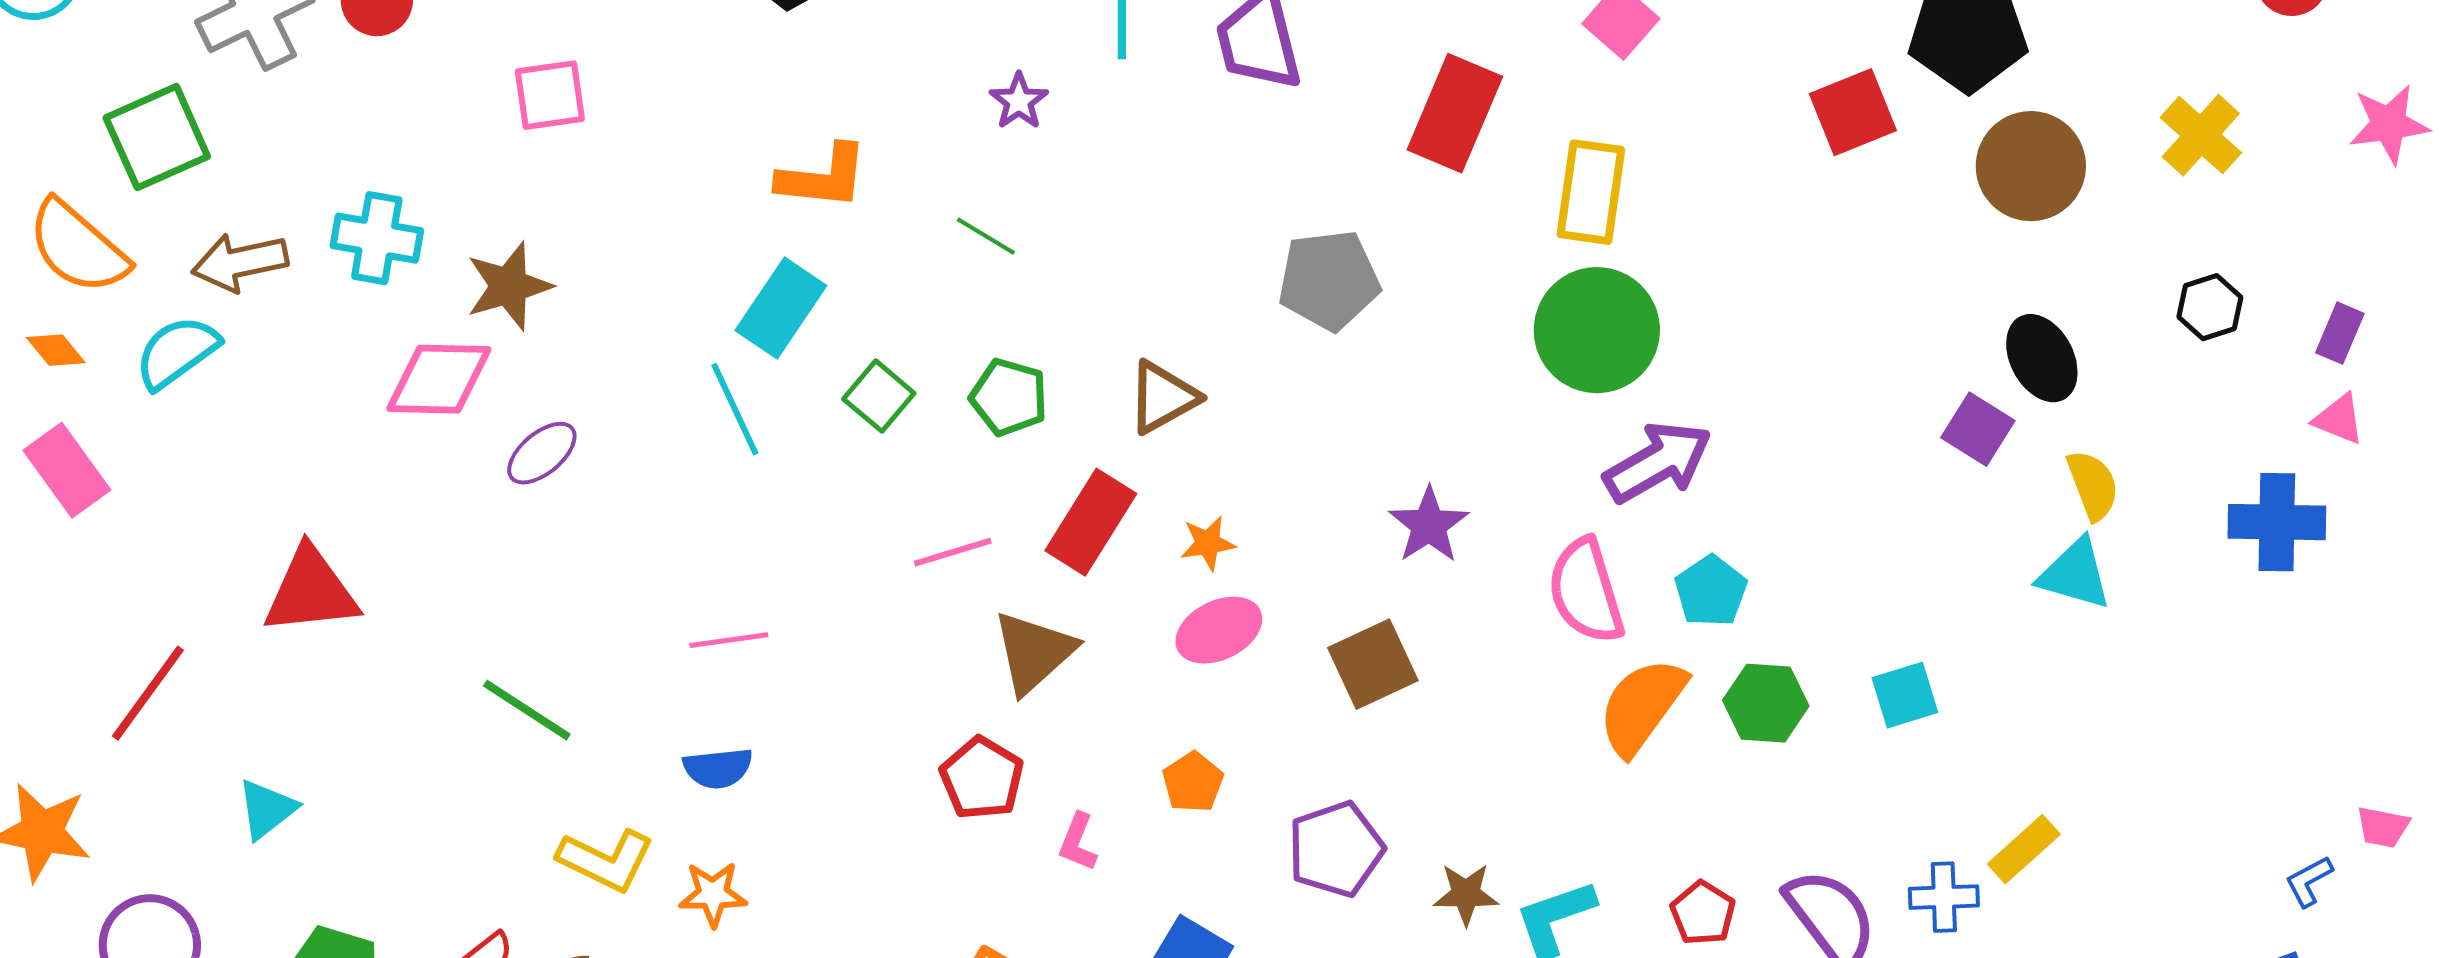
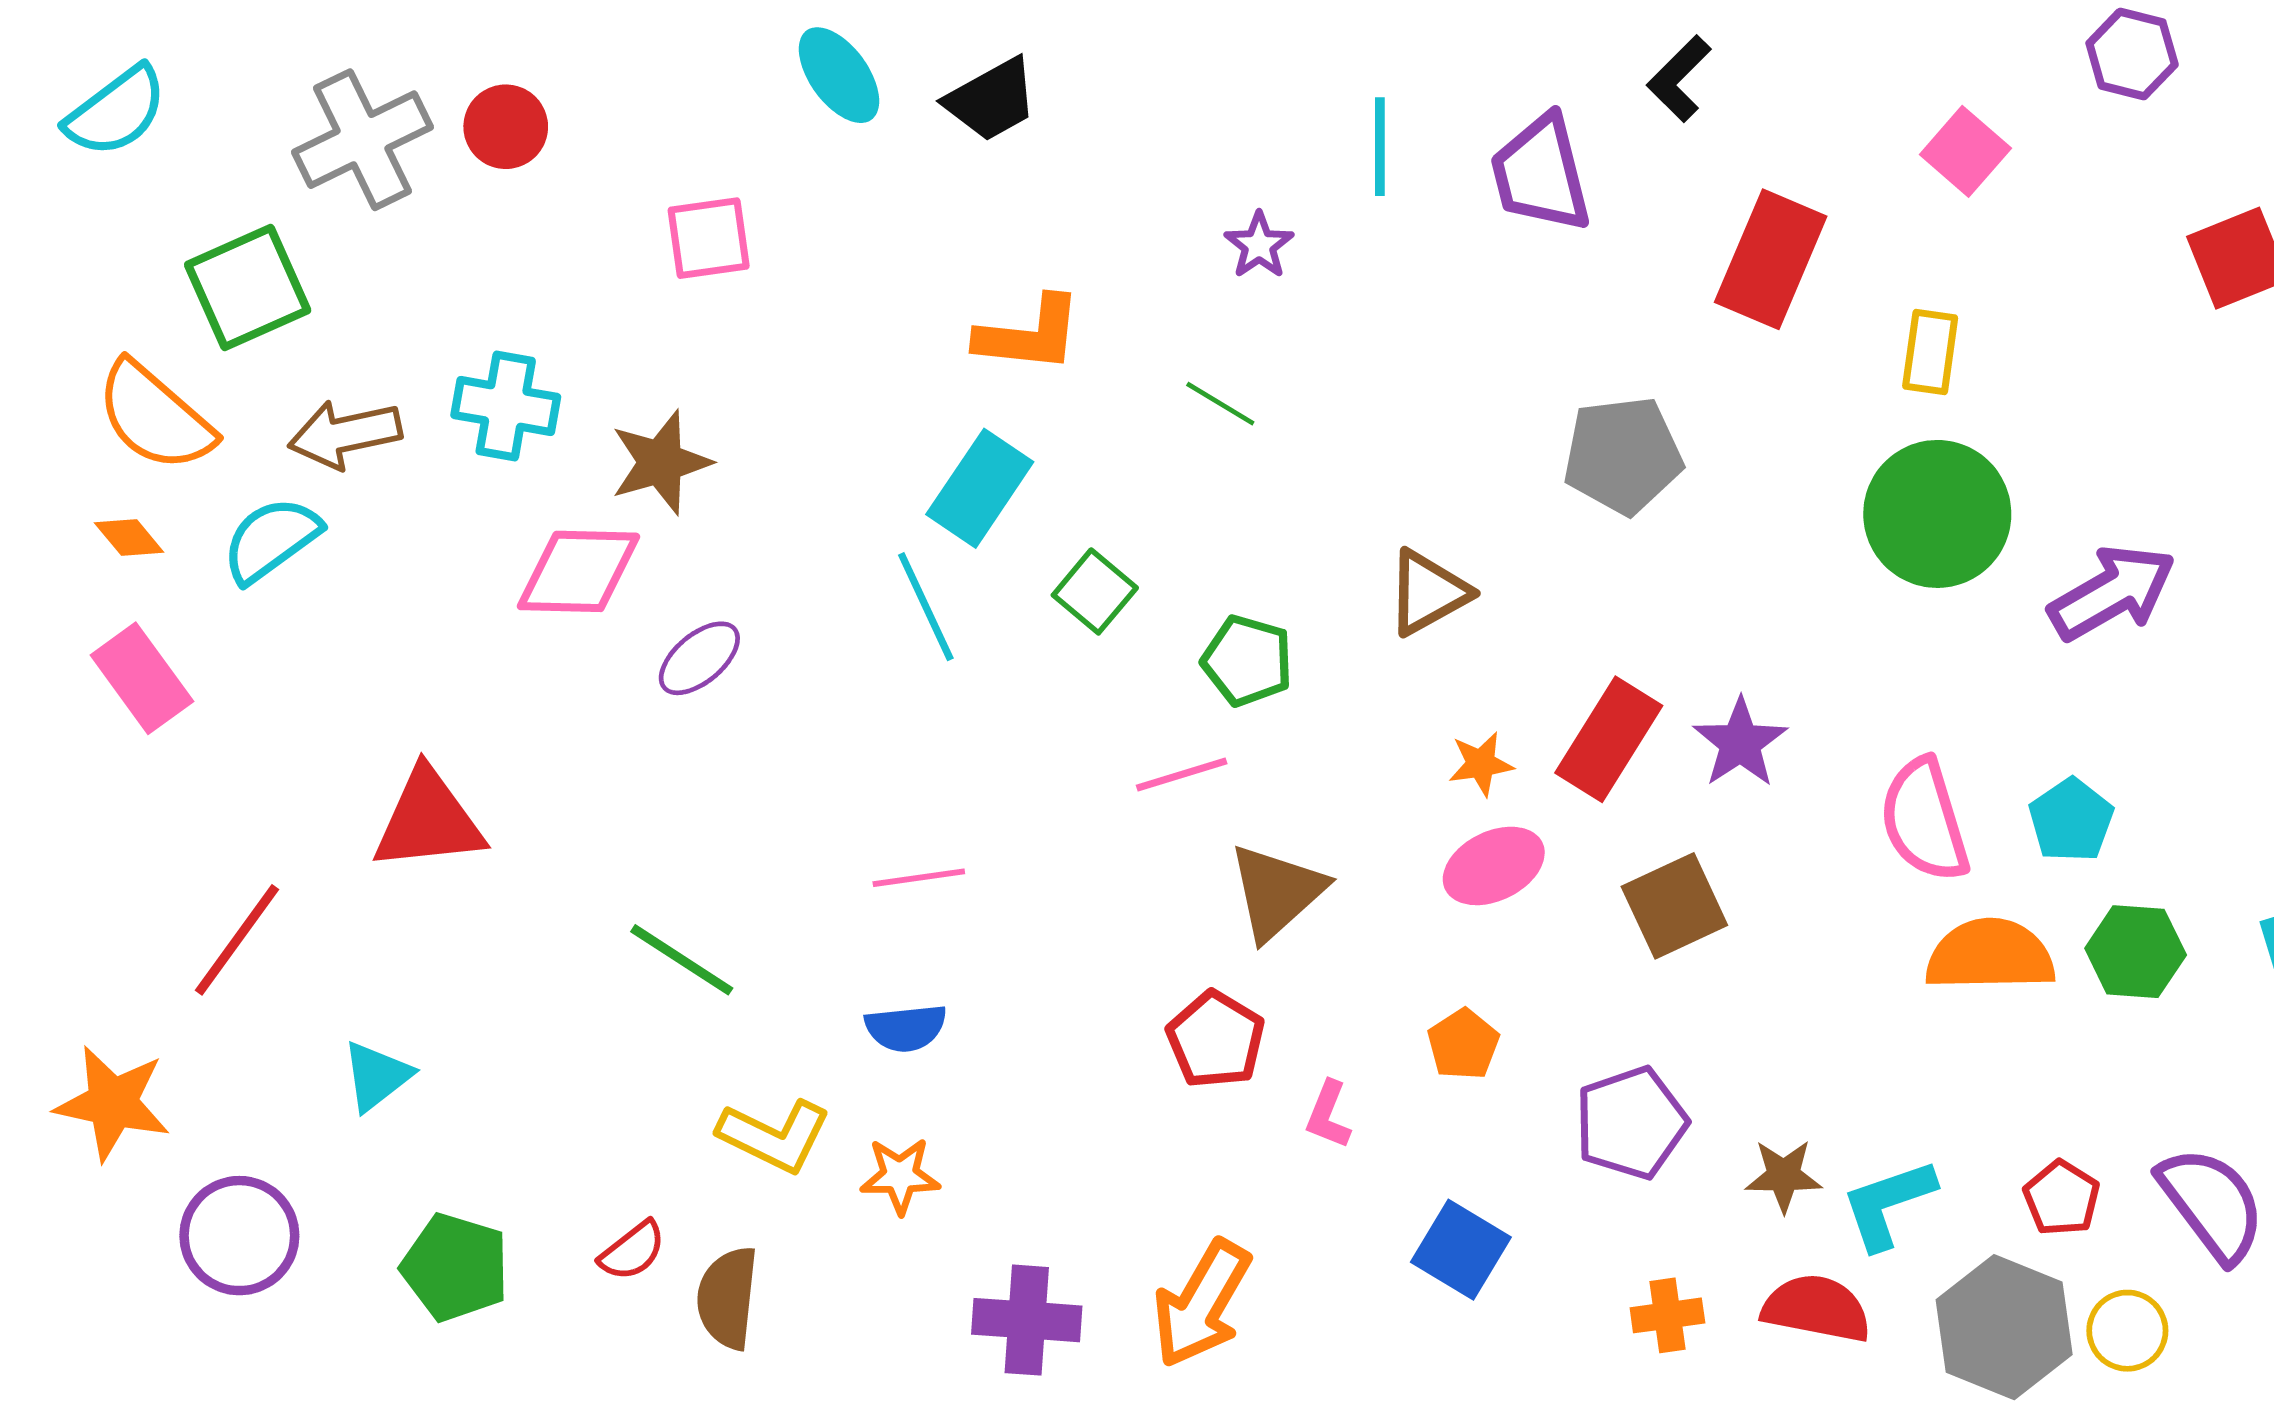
yellow rectangle: (1591, 192) -> (1930, 352), size x0.7
green pentagon: (1009, 397) -> (1247, 661), moved
purple arrow: (1658, 462) -> (2112, 593), moved
red rectangle: (1091, 522) -> (1609, 739), moved
orange semicircle: (1642, 706) -> (1990, 955), turned 53

